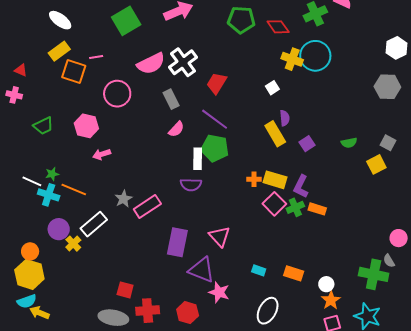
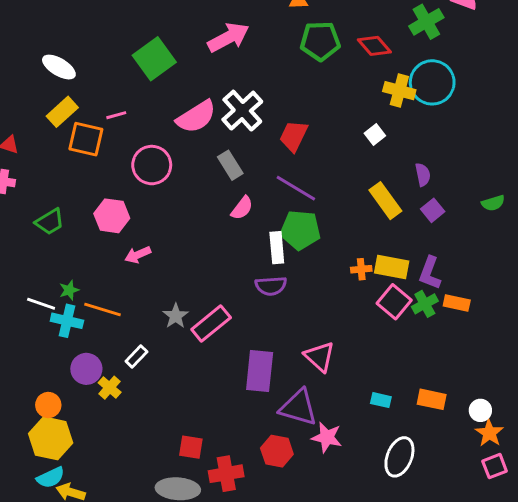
purple semicircle: (285, 118) -> (423, 175), moved
white rectangle: (94, 224) -> (136, 357), size x0.6
red hexagon: (188, 313) -> (277, 451), moved

